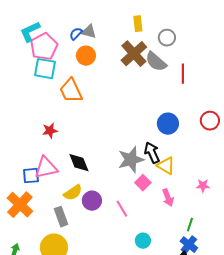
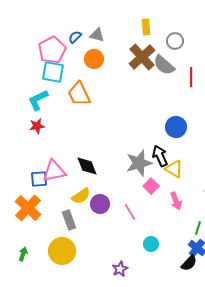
cyan L-shape: (30, 32) -> (38, 100), moved
blue semicircle: (76, 34) -> (75, 37), moved
red star: (50, 131) -> (37, 126), moved

